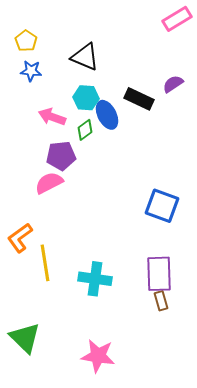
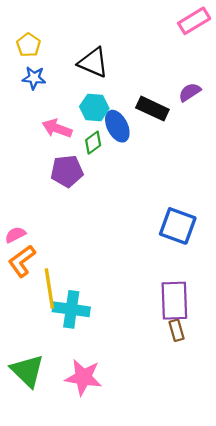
pink semicircle: (49, 183) -> (15, 235), moved, size x0.7
cyan cross: (95, 279) -> (71, 309), moved
pink star: (98, 356) -> (83, 377), moved

